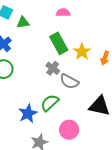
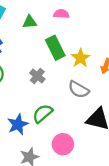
green triangle: (23, 22) -> (30, 22), moved
gray cross: (53, 68) -> (37, 76), moved
gray semicircle: (69, 81) -> (79, 89), moved

